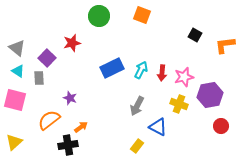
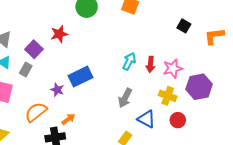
blue rectangle: (112, 68) -> (81, 77), moved
gray rectangle: (39, 78) -> (26, 69), turned 32
red circle: (221, 126) -> (178, 120), moved

